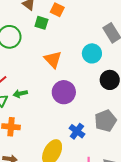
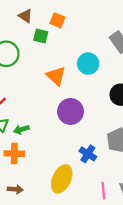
cyan circle: (92, 53) -> (88, 64), moved
green arrow: (20, 94) -> (21, 129), moved

